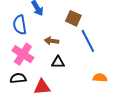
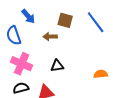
brown arrow: (52, 41) -> (50, 37), moved
blue line: (88, 41) -> (96, 22), moved

